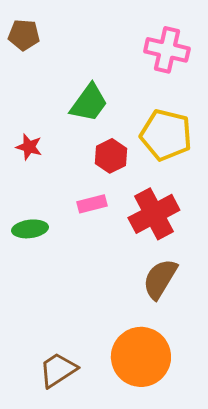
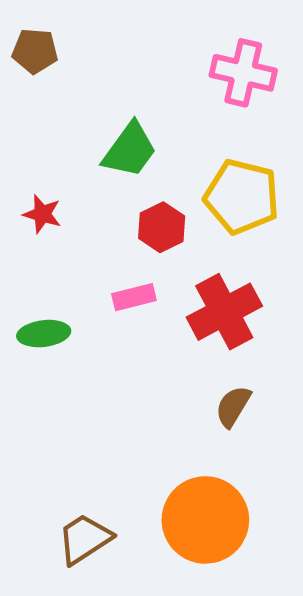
brown semicircle: (160, 279) -> (233, 406), size x0.7

